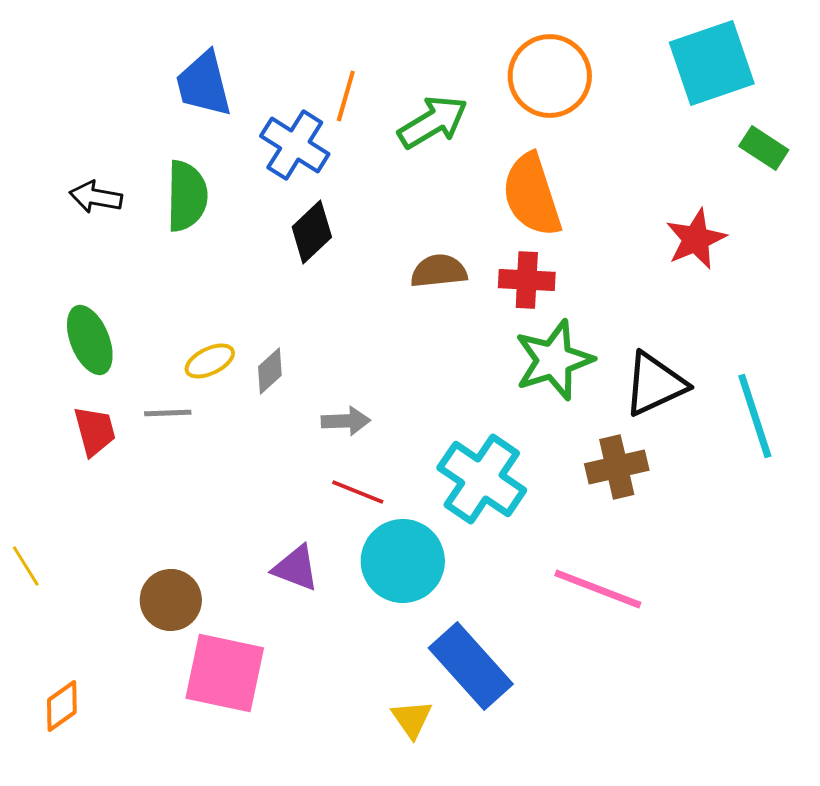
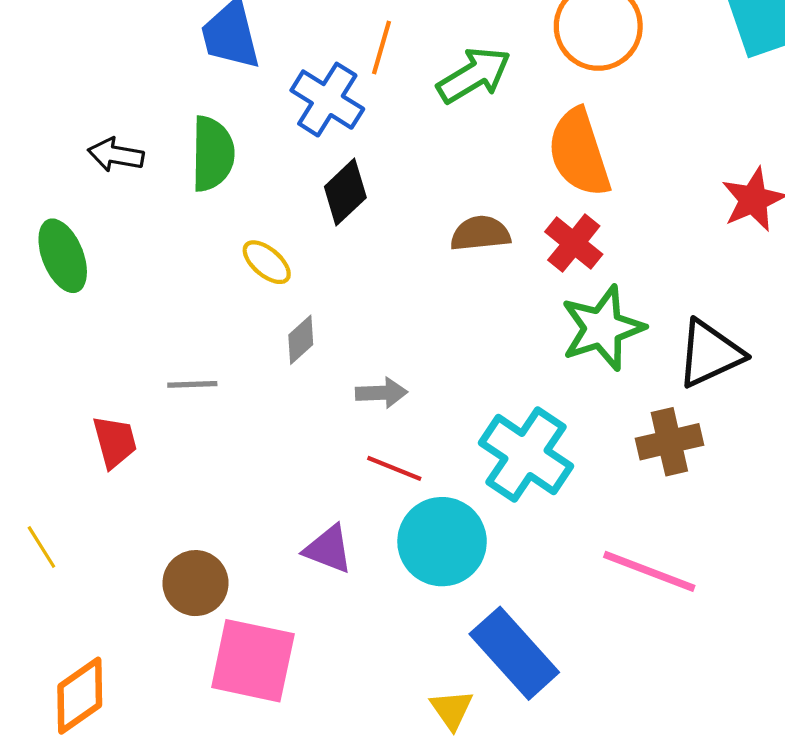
red cross: (527, 280) -> (574, 243), turned 36
green ellipse: (90, 340) -> (63, 256), moved
yellow ellipse: (210, 361) -> (267, 262), moved, turned 66
red trapezoid: (95, 431) -> (115, 442), moved
orange diamond: (62, 706) -> (80, 696), size x1.4

